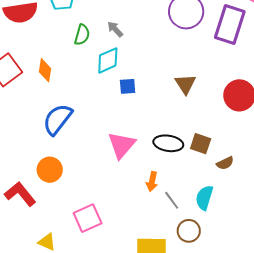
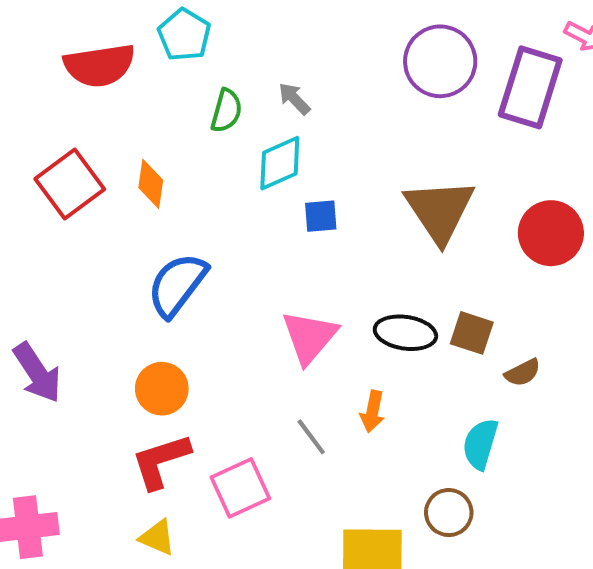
brown triangle: (185, 84) -> (440, 211), size x1.6
red L-shape: (20, 194) -> (161, 461), moved, turned -68
gray line: (172, 200) -> (311, 437), moved

